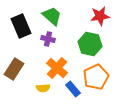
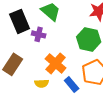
purple cross: (48, 39) -> (39, 34), moved

